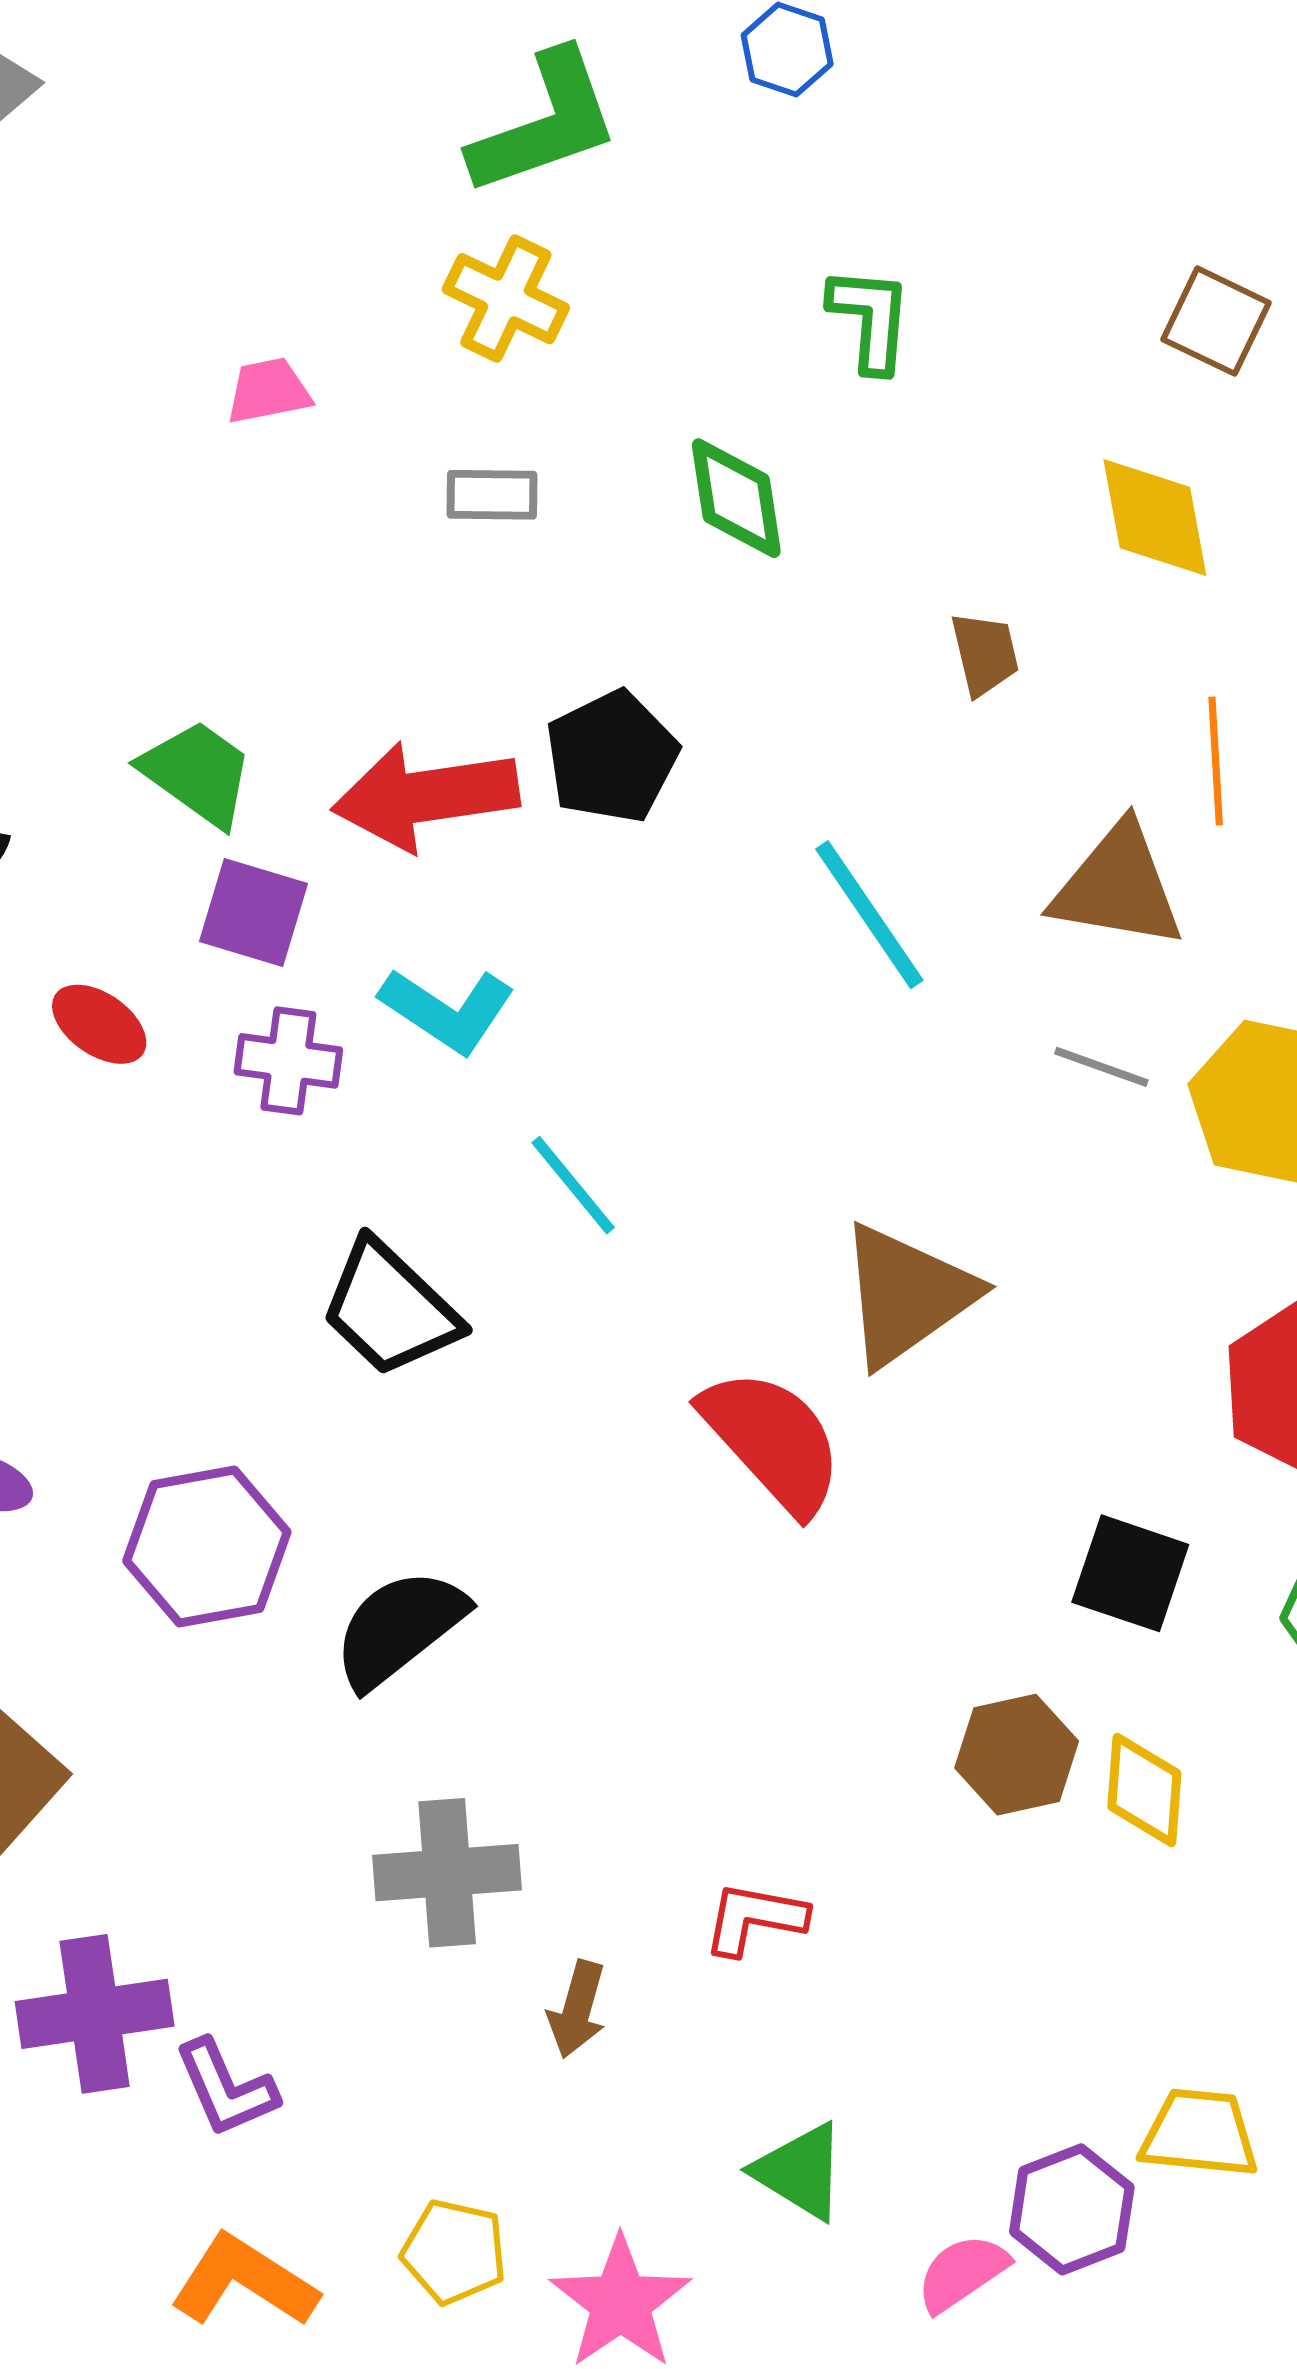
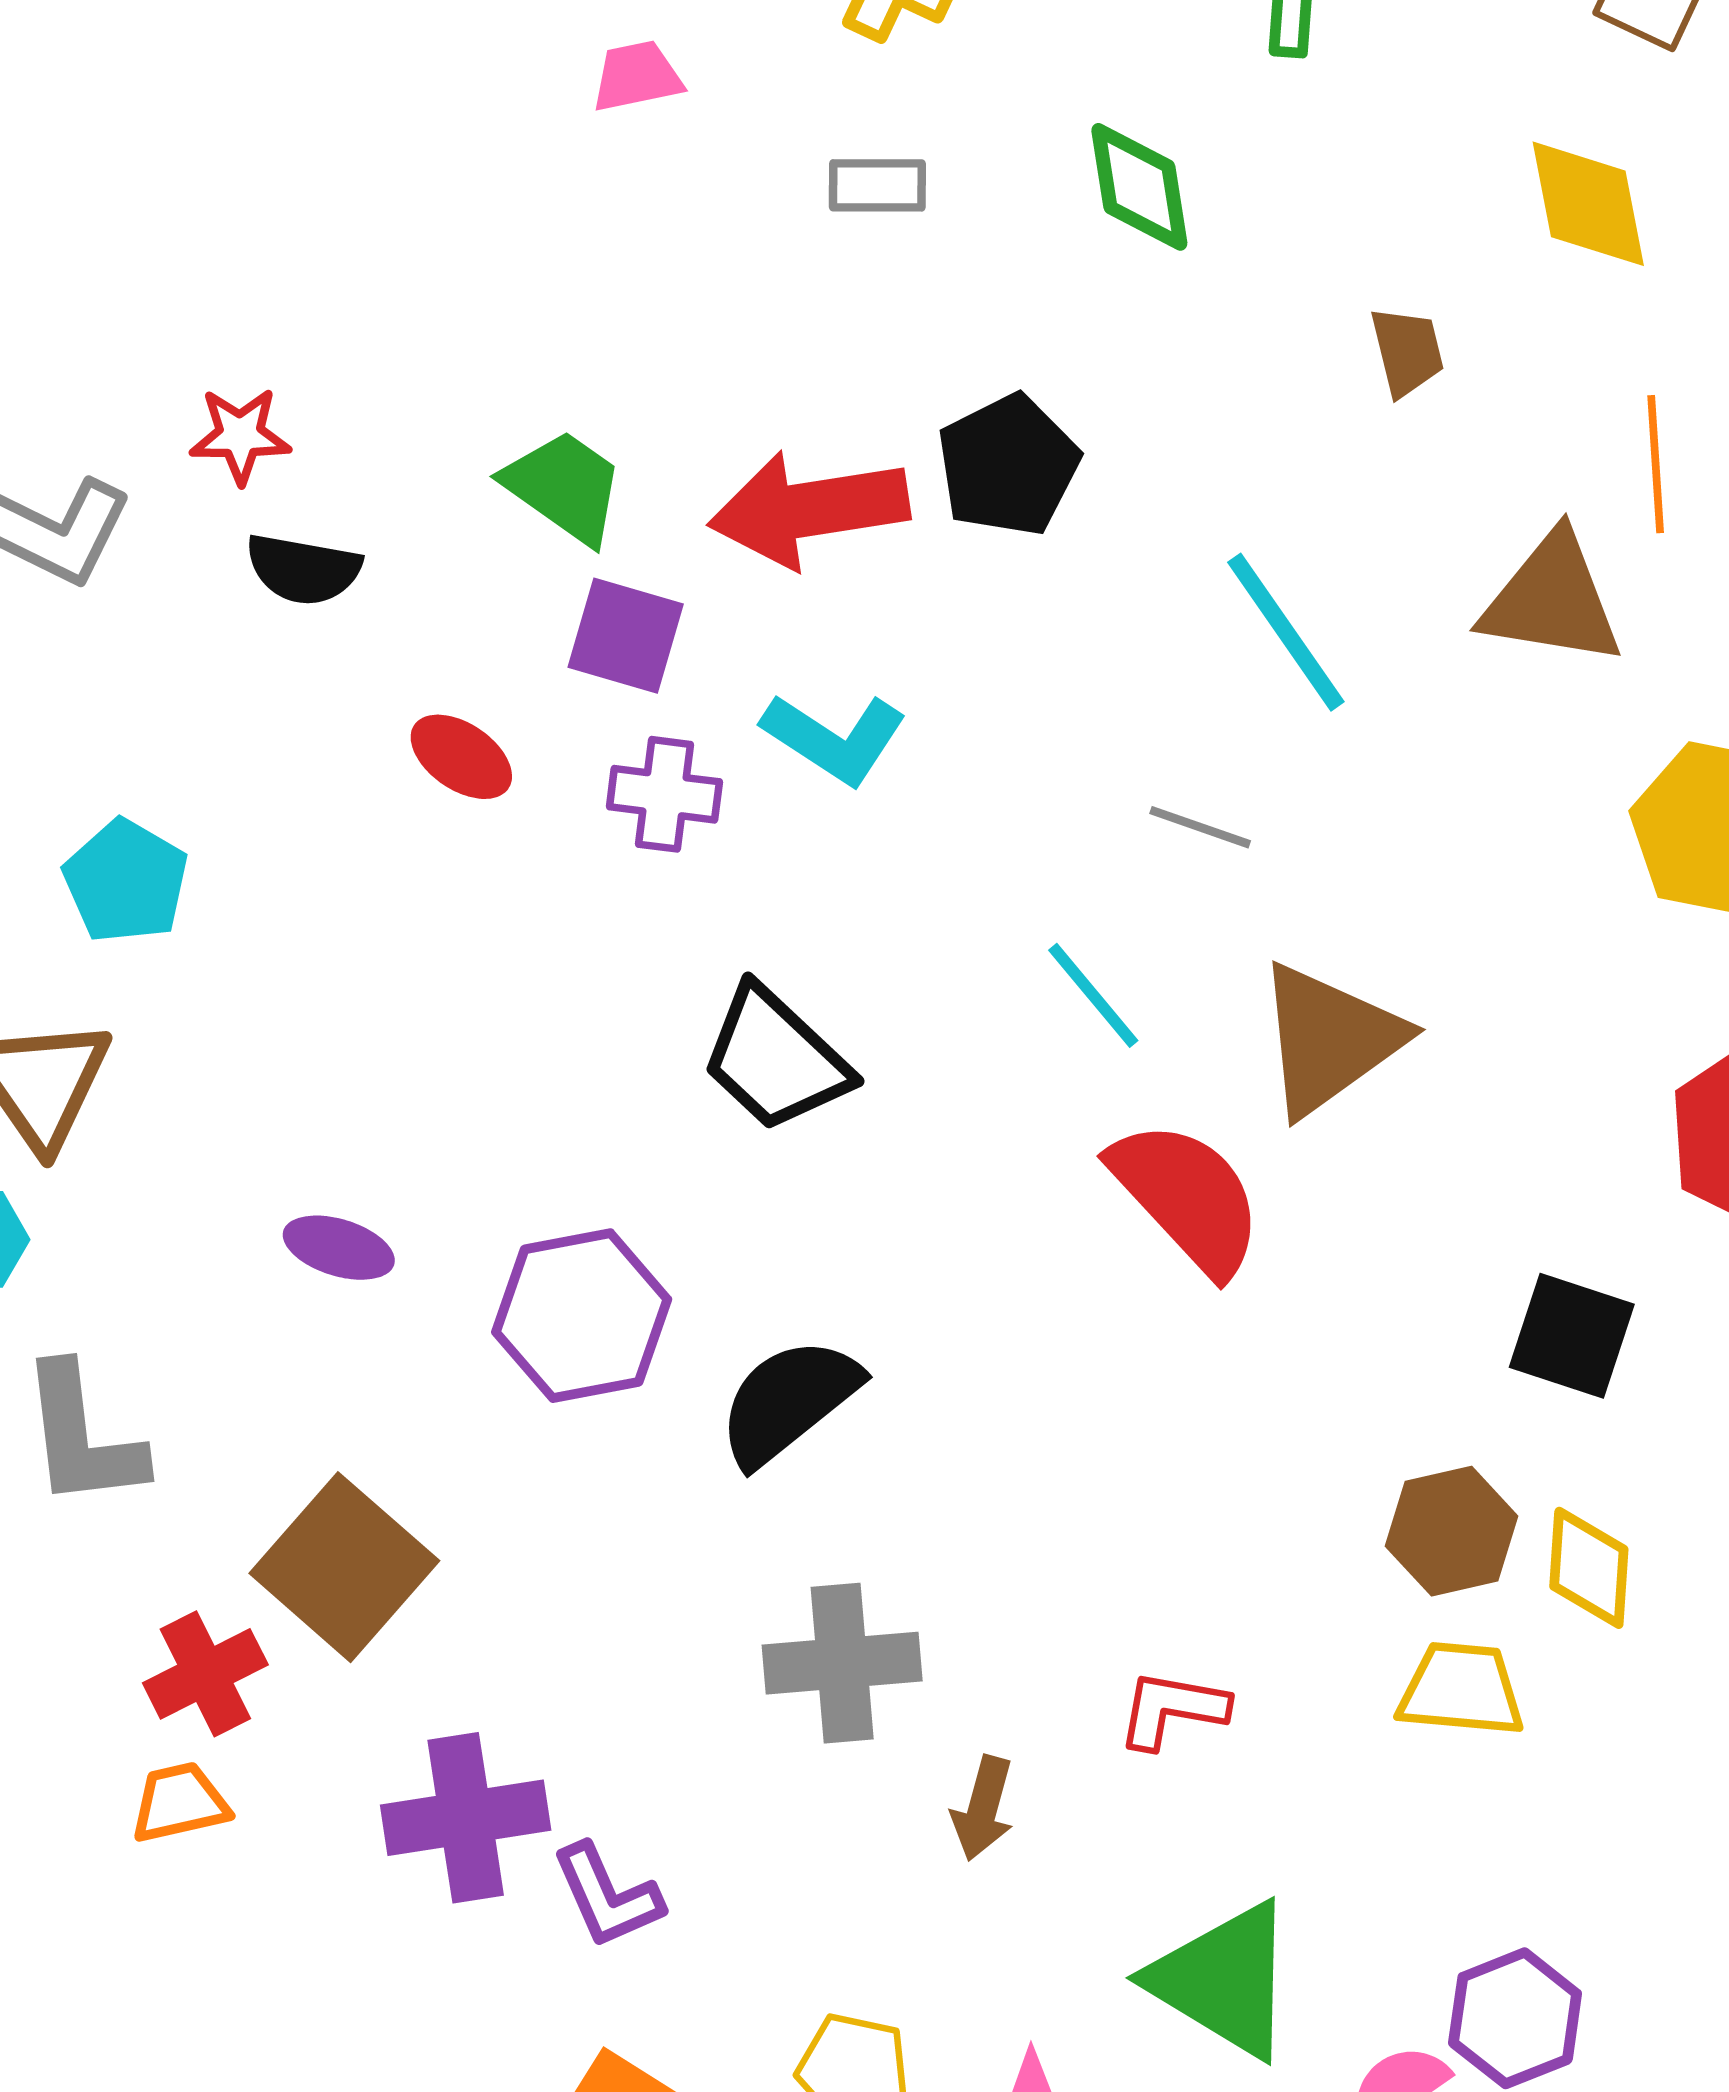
gray line: (1101, 1067) -> (1200, 827), moved
cyan line: (573, 1185) -> (1093, 995), moved
yellow trapezoid: (1199, 2133) -> (1461, 1690), moved
green triangle: (800, 2171) -> (1223, 1980), size x1.5

